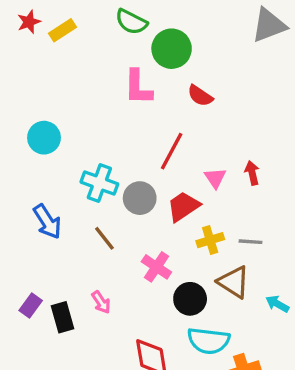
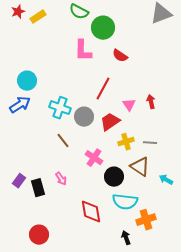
blue arrow: (47, 222) -> (20, 105), moved, turned -90

